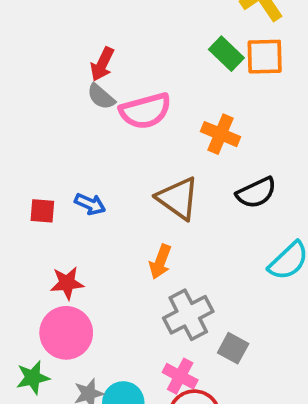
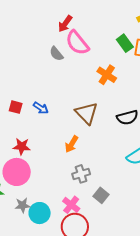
red arrow: (102, 64) -> (65, 24), moved
pink semicircle: (145, 111) -> (77, 43), moved, turned 56
orange cross: (221, 134) -> (107, 75), moved
gray cross: (188, 315) -> (81, 174), size x0.7

